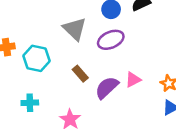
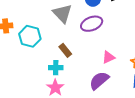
purple semicircle: (107, 88) -> (99, 81), moved
cyan cross: (30, 103) -> (56, 68), moved

